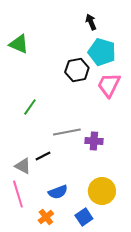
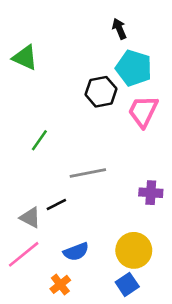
purple cross: (94, 141) -> (151, 193), moved
pink line: (18, 194) -> (24, 254), turned 68
blue square: (84, 217) -> (127, 284), moved

